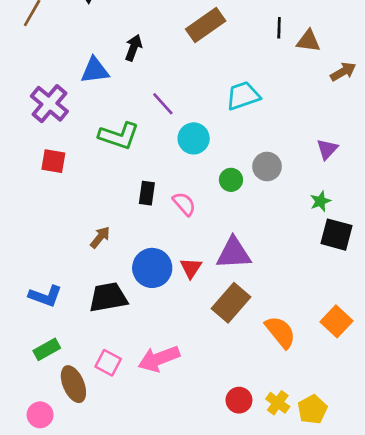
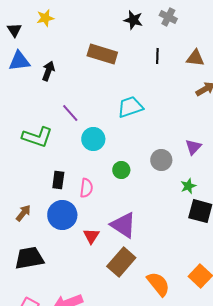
brown rectangle: (206, 25) -> (102, 54), turned 52
brown triangle: (308, 41) -> (195, 58), moved
blue triangle: (95, 70) -> (19, 61), moved
gray circle: (267, 166) -> (161, 160), moved
pink semicircle: (184, 204) -> (86, 188), turned 48
purple triangle: (234, 253) -> (123, 225), turned 36
blue circle: (152, 268) -> (62, 215), moved

